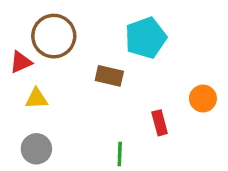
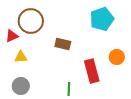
cyan pentagon: (146, 38) -> (102, 19), moved
red rectangle: (160, 123) -> (92, 71), size x1.6

